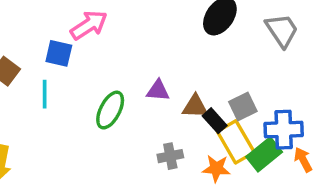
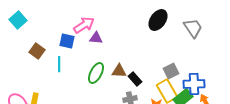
purple triangle: (158, 91) -> (96, 38), moved
brown triangle: (195, 107) -> (119, 71), moved
black rectangle: (215, 121) -> (135, 79), moved

